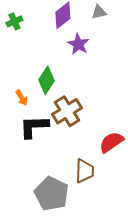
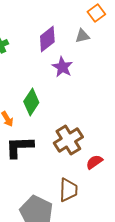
brown cross: (67, 111) -> (68, 140), moved
red semicircle: (111, 142) -> (94, 162), size x0.7

